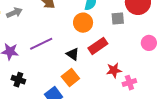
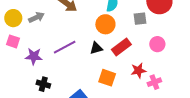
pink circle: (149, 43) -> (157, 44), moved
black triangle: (73, 54) -> (96, 48), moved, turned -48
orange square: (70, 77) -> (107, 78), moved, turned -30

